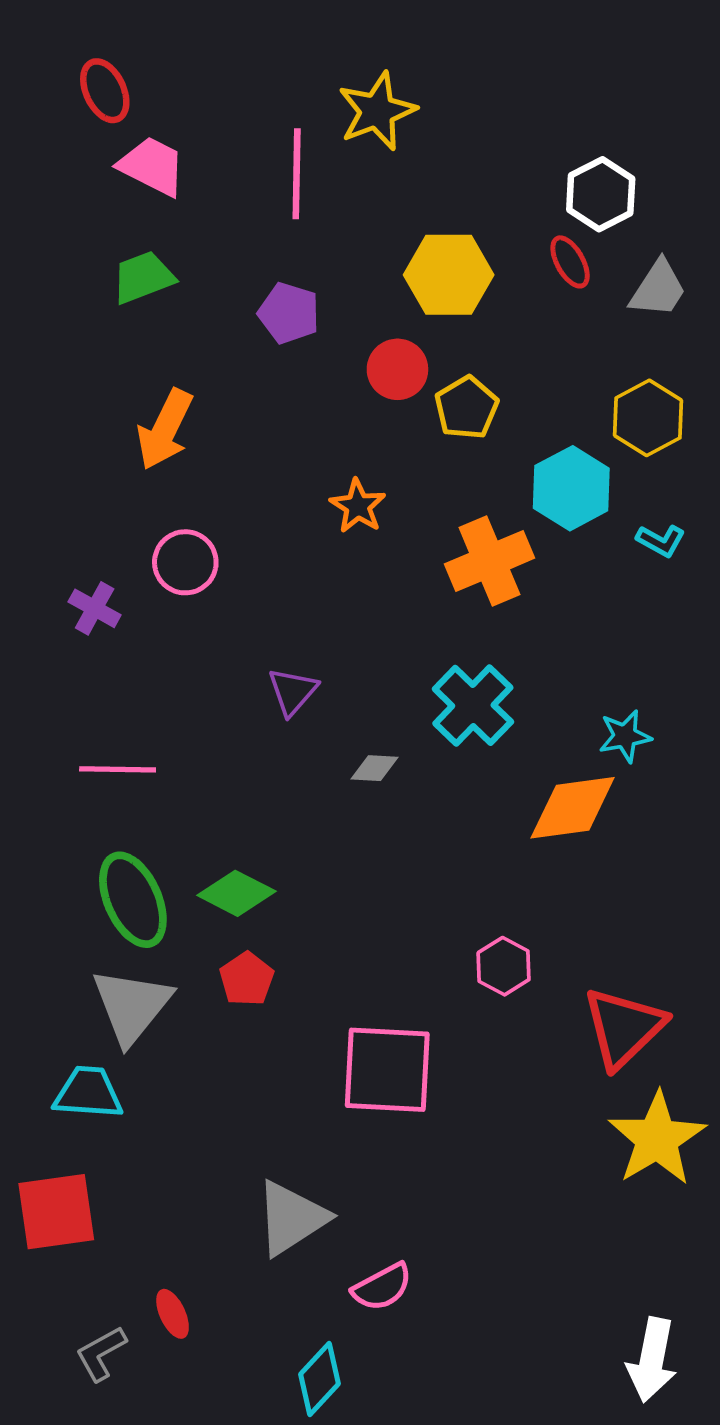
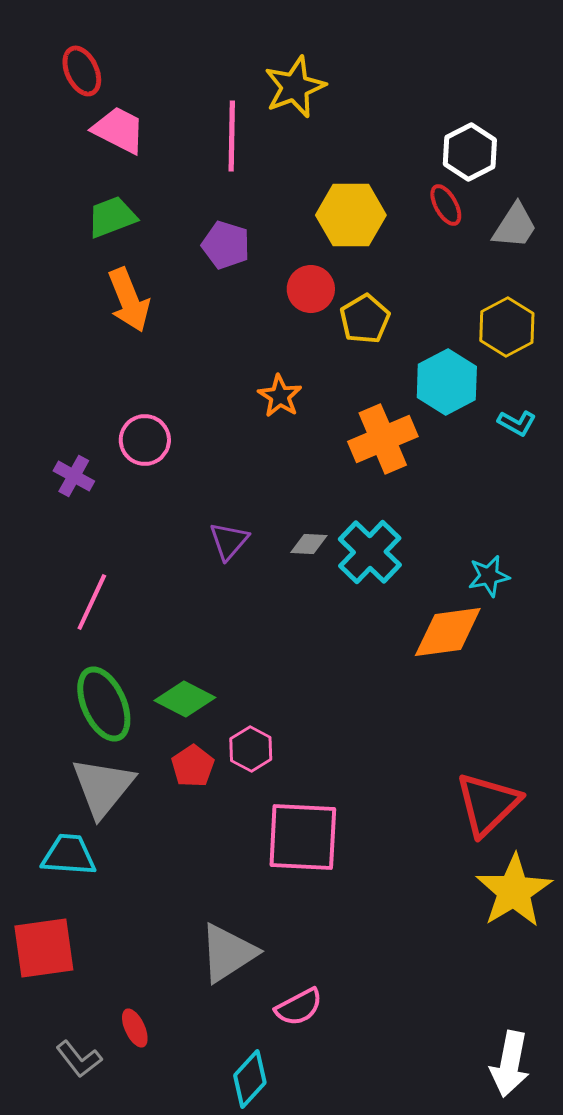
orange arrow: (165, 429) -> (129, 300), moved, turned -48
gray diamond: (374, 768) -> (309, 544), moved
pink line: (118, 769) -> (92, 602), turned -66
pink hexagon: (504, 966) -> (251, 749), moved
gray L-shape: (101, 1353) -> (79, 1059), turned -99

